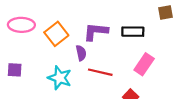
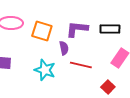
orange square: (56, 34) -> (42, 31), turned -35

